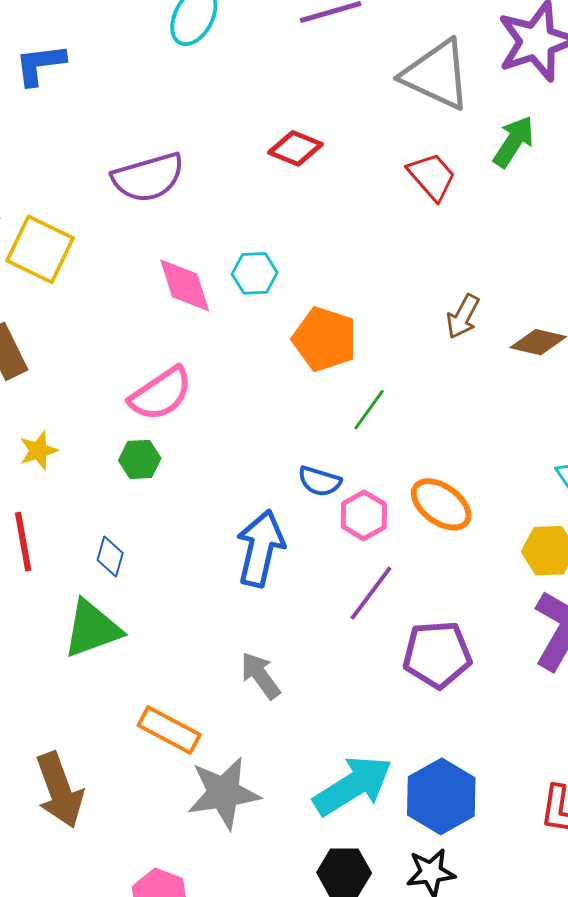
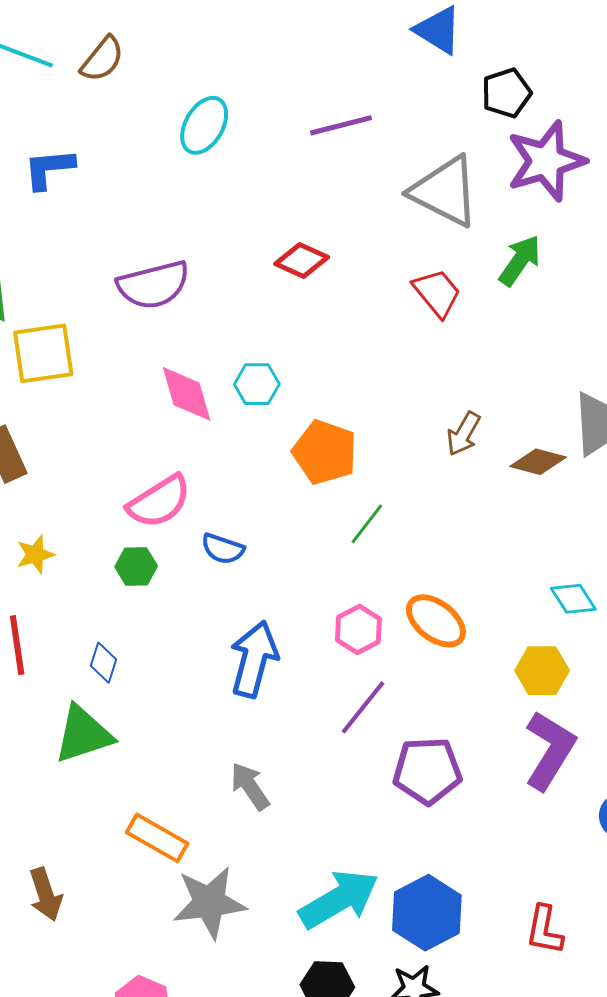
yellow square: (40, 249) -> (43, 353), turned -36
blue semicircle: (320, 481) -> (223, 549), moved
brown arrow: (60, 790) -> (46, 894), size x0.7

